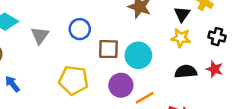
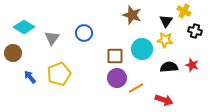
black cross: (217, 37) -> (195, 31), moved
brown square: (108, 49) -> (115, 56), moved
cyan circle: (138, 55) -> (142, 49), moved
yellow pentagon: (74, 80) -> (59, 74), moved, turned -30

